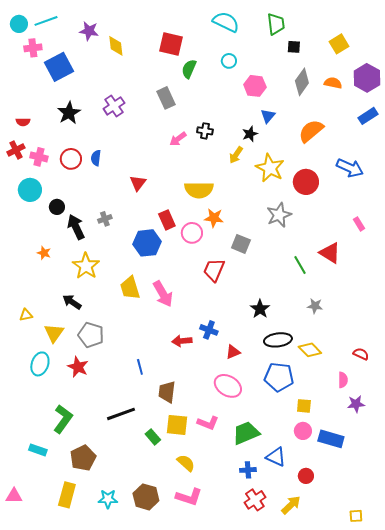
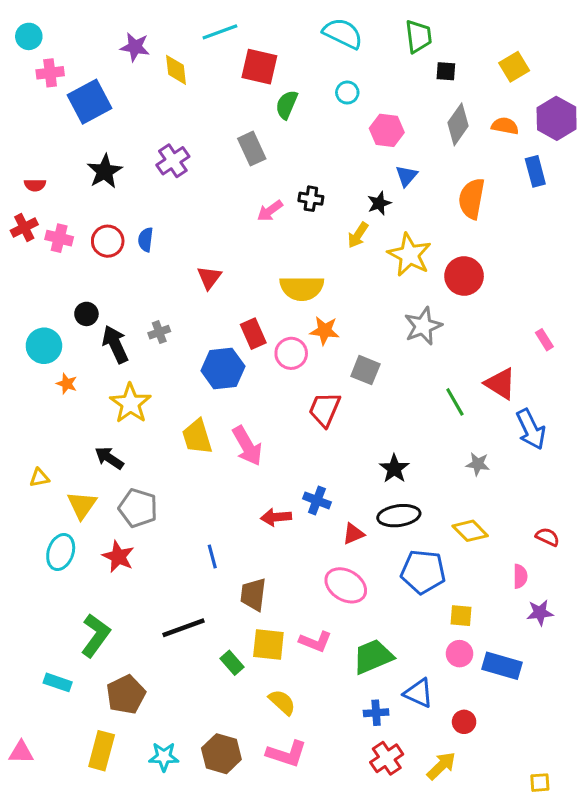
cyan line: (46, 21) -> (220, 32), moved
blue rectangle: (368, 116) -> (535, 171), moved, turned -72
orange semicircle: (311, 131) -> (472, 199), turned -40
blue arrow: (350, 168) -> (531, 429), moved, turned 40
cyan circle: (30, 190) -> (44, 346), moved
black ellipse: (278, 340) -> (399, 516), moved

